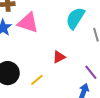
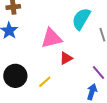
pink triangle: (28, 23) -> (52, 38), moved, turned -30

